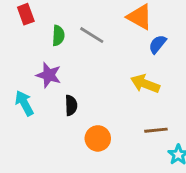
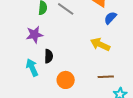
purple star: (49, 75) -> (35, 35), turned -30
cyan arrow: (24, 103) -> (32, 68), moved

